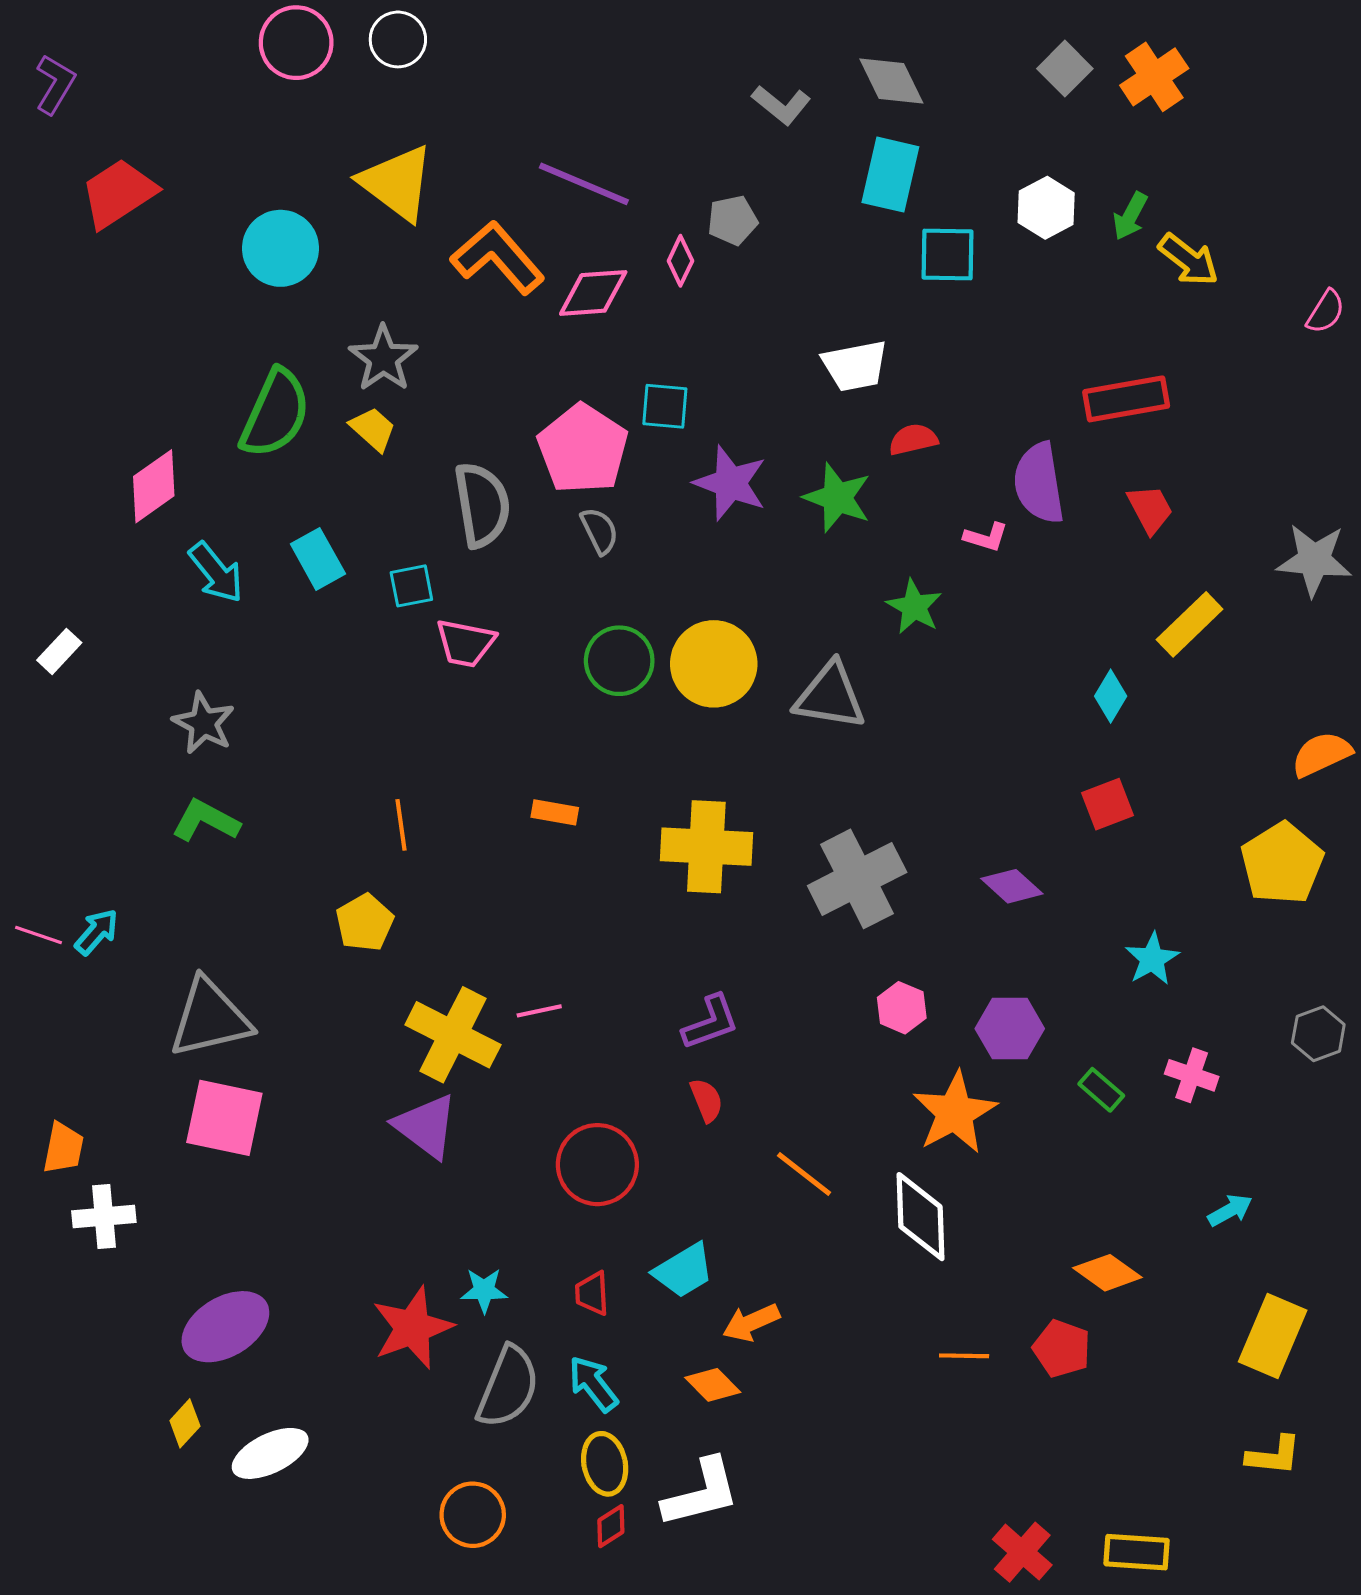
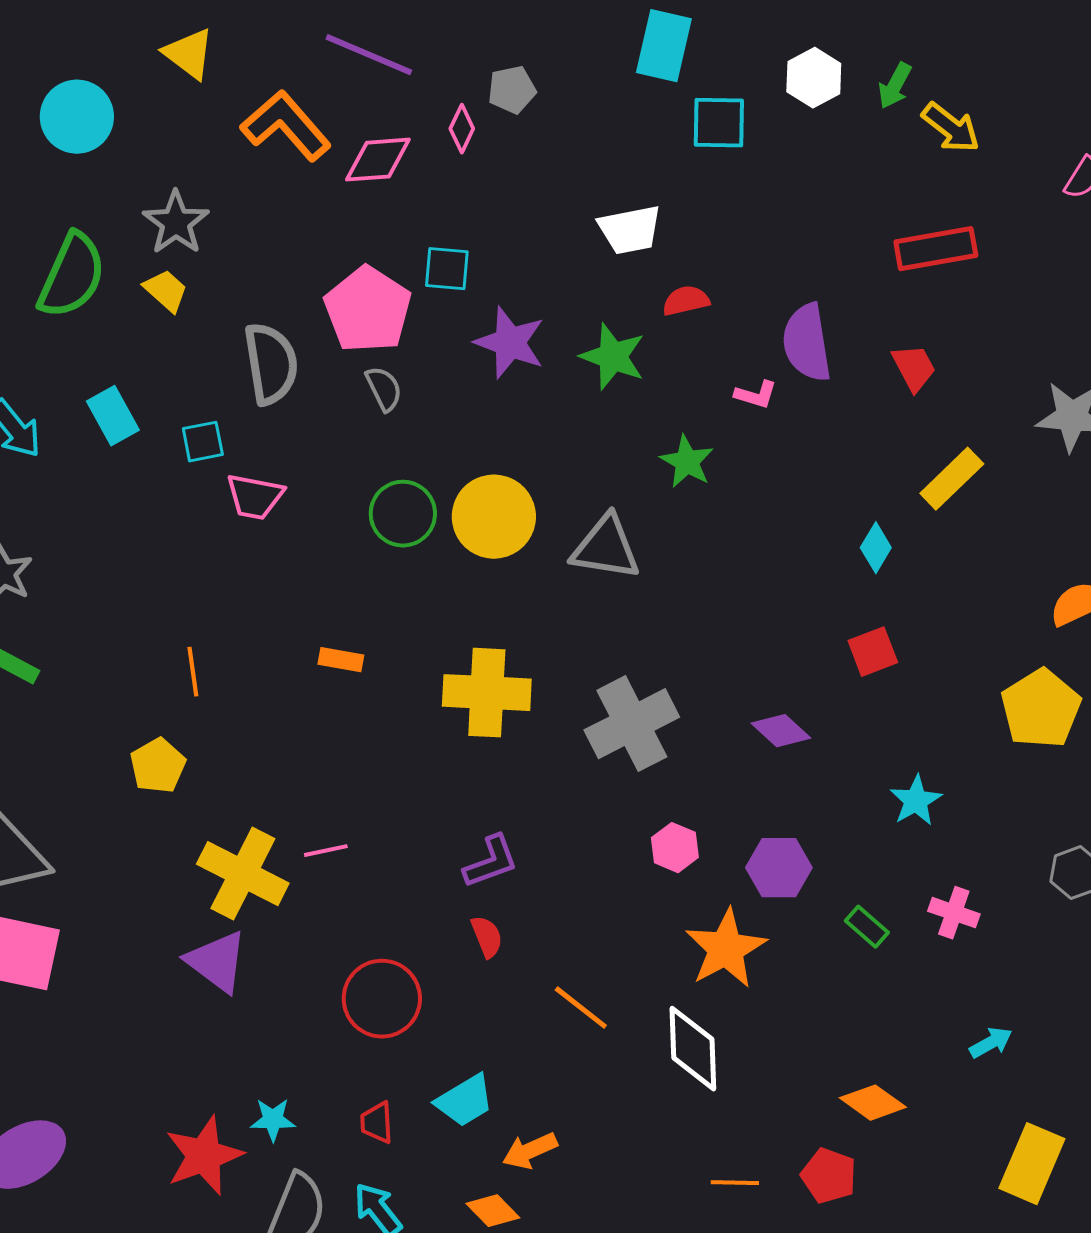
yellow triangle: (397, 183) -> (189, 54), size x0.7
red rectangle: (1126, 399) -> (936, 249), moved

